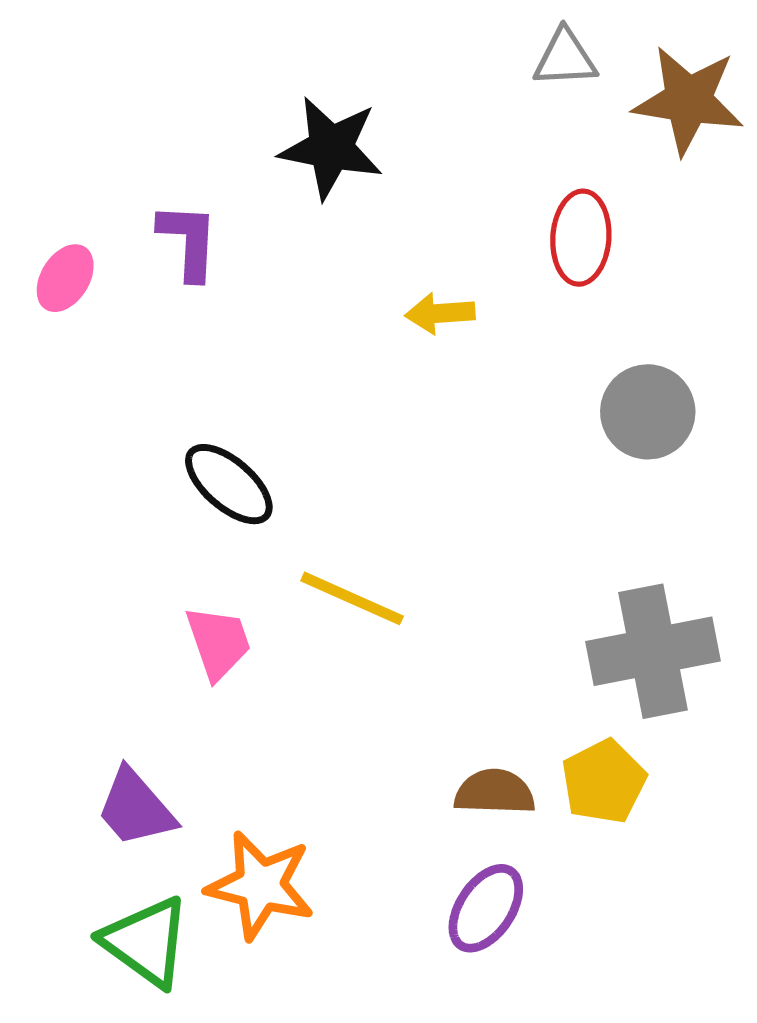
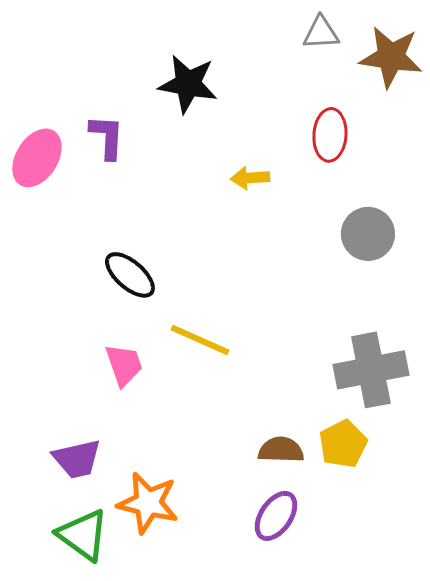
pink ellipse: (65, 278) -> (37, 158), size x1.5
purple trapezoid: (136, 808) -> (77, 459), turned -62

